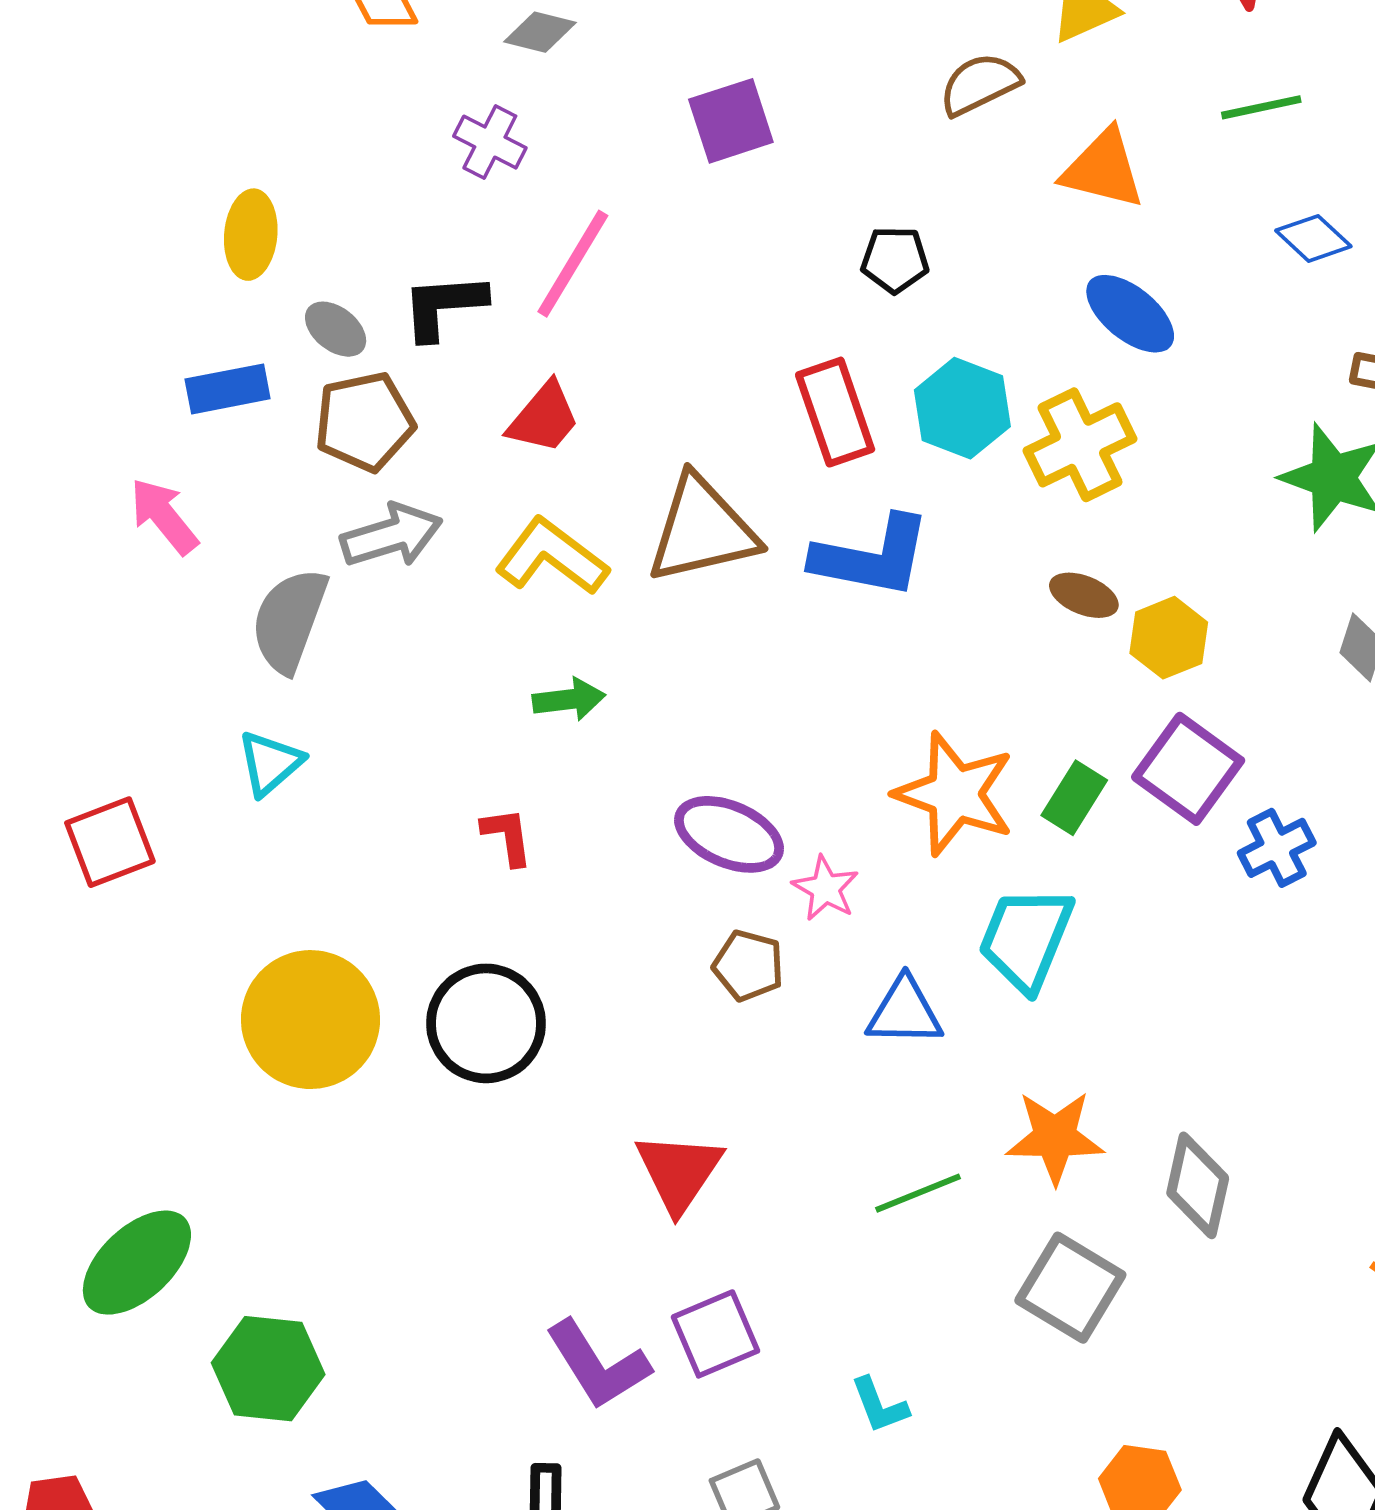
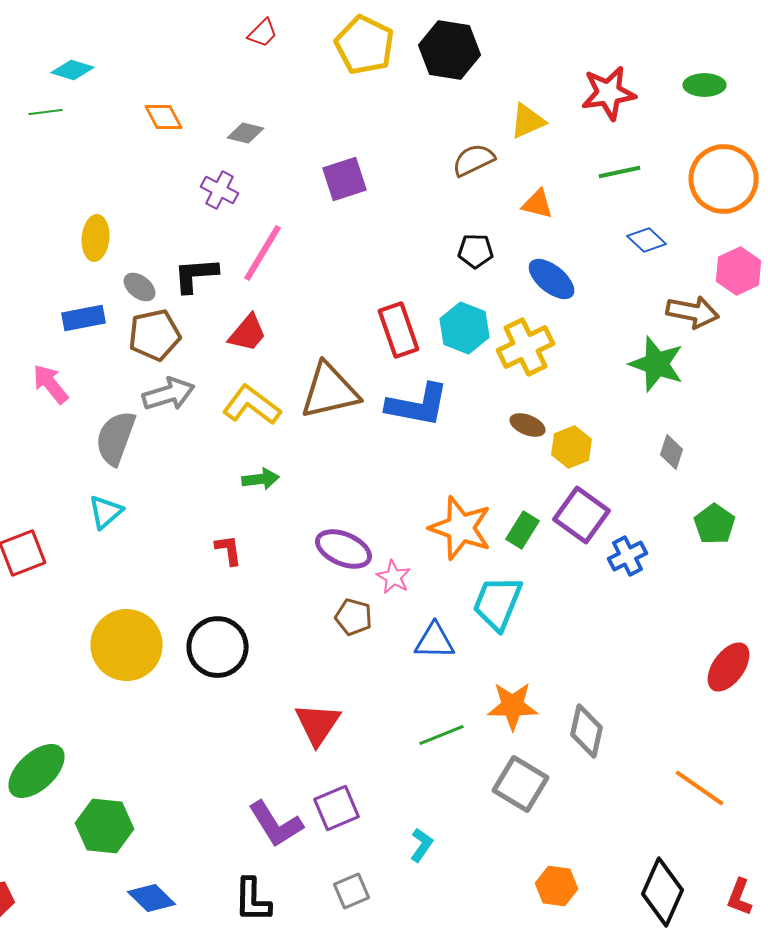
orange triangle: (1103, 169) -> (538, 204), size x0.7
black pentagon: (895, 260) -> (476, 251), moved
cyan L-shape: (879, 1405) -> (422, 845), turned -124

